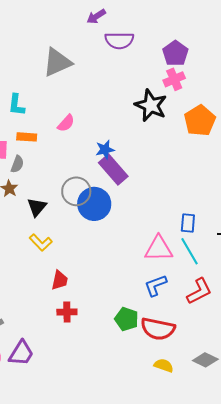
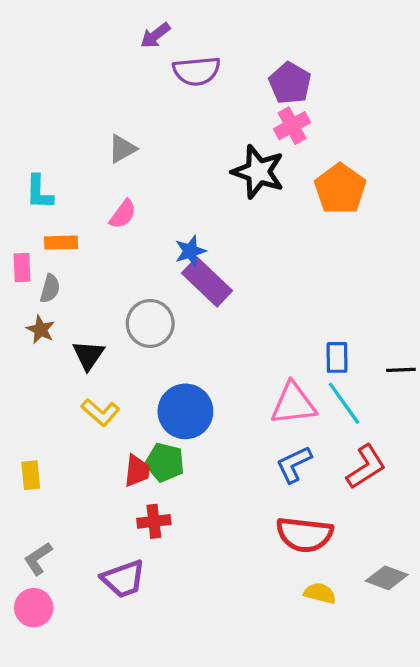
gray triangle: (57, 62) -> (122, 149), moved, size x0.6
blue circle: (94, 204) -> (185, 411), moved
green pentagon: (127, 319) -> (165, 462), moved
purple trapezoid: (21, 353) -> (123, 579), moved, turned 44

